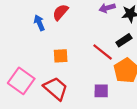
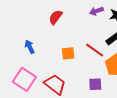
blue arrow: (39, 23) -> (30, 47), moved
orange square: (61, 56) -> (68, 53), moved

